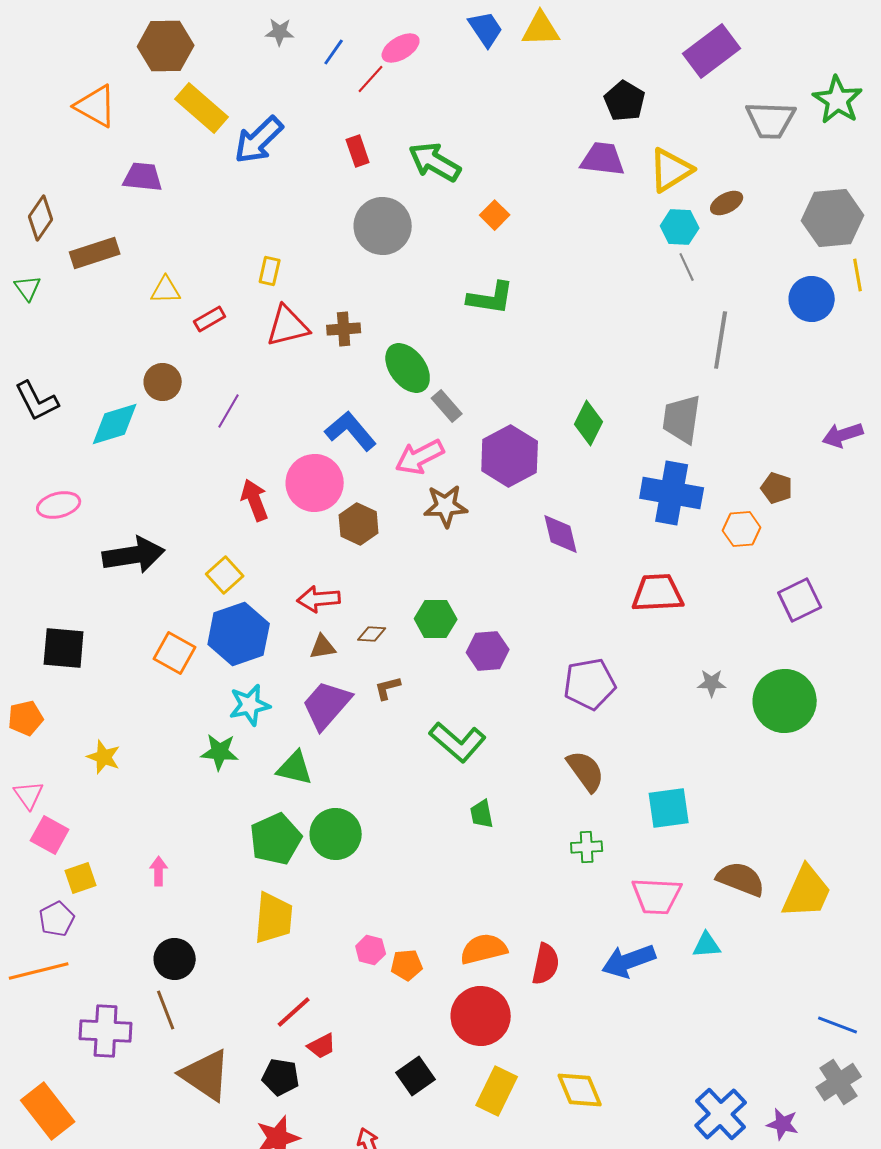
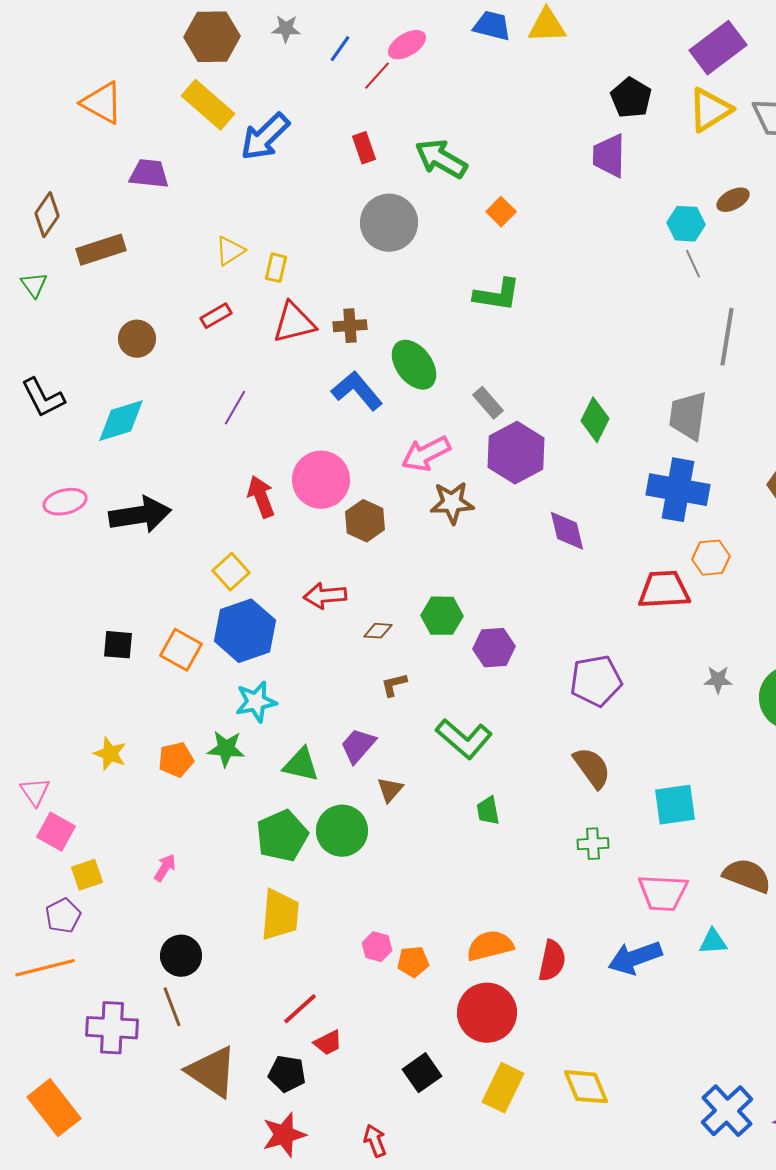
blue trapezoid: (486, 29) -> (492, 26), turned -42
brown hexagon: (166, 46) -> (212, 37), moved
purple trapezoid: (603, 159) -> (609, 156), turned -96
yellow triangle: (671, 170) -> (710, 110), moved
yellow triangle: (166, 290) -> (230, 251), moved, turned -32
brown circle: (163, 382) -> (137, 339), moved
gray rectangle: (447, 406) -> (488, 403), moved
blue L-shape: (351, 431) -> (357, 391), moved
orange hexagon: (742, 529) -> (711, 558), moved
black arrow: (134, 555) -> (140, 515), moved
brown triangle: (323, 647) -> (390, 790), moved, turned -40
black square: (64, 648) -> (118, 645), moved, size x0.7
purple trapezoid: (327, 705) -> (358, 746), moved, size x0.7
orange pentagon: (26, 718) -> (176, 760), moved
pink arrow: (159, 871) -> (165, 868), turned 32

